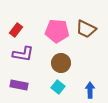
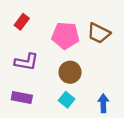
red rectangle: (16, 30) -> (22, 22), moved

